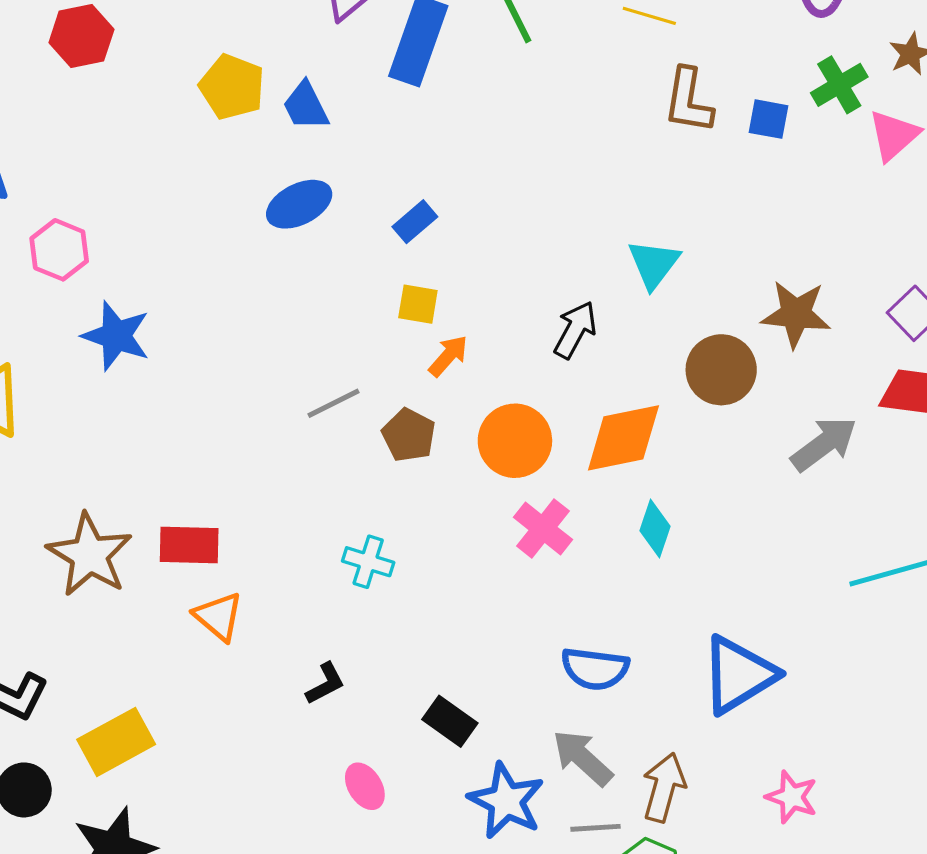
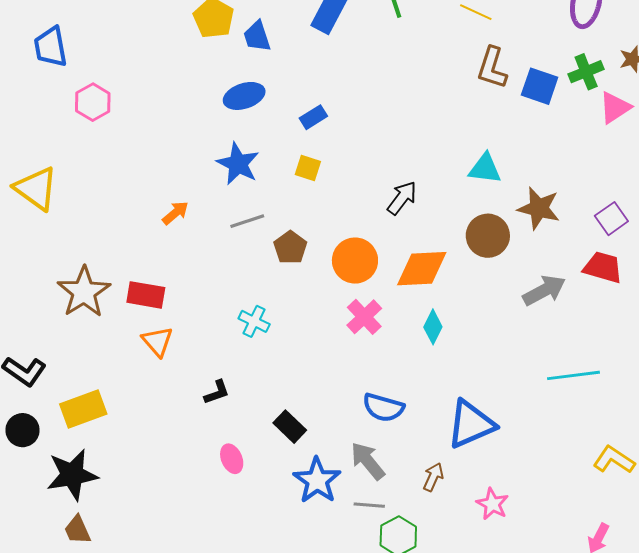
blue square: (768, 119) -> (540, 86), size x1.4
cyan triangle: (654, 264) -> (485, 169), moved, turned 51
blue star: (116, 336) -> (238, 164), moved
orange arrow: (448, 356) -> (175, 213), moved
brown arrow: (664, 787) -> (433, 477), moved, size x0.7

